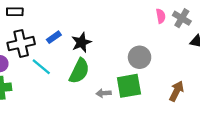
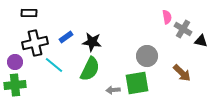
gray cross: (182, 18) -> (183, 29), moved
black star: (81, 42) -> (92, 42), turned 30
brown arrow: (177, 91) -> (182, 73), moved, turned 108

